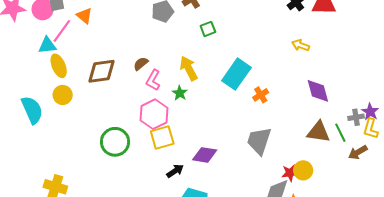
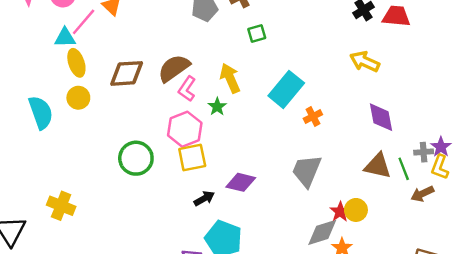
yellow arrow: (300, 45) -> (365, 62), size x1.4
brown semicircle: (141, 64) -> (174, 68), size x1.8
red star: (290, 173) -> (340, 212), turned -30

